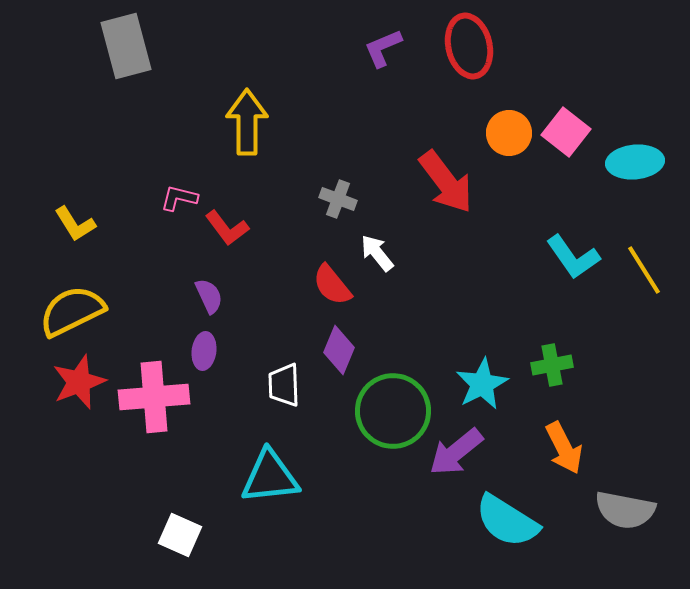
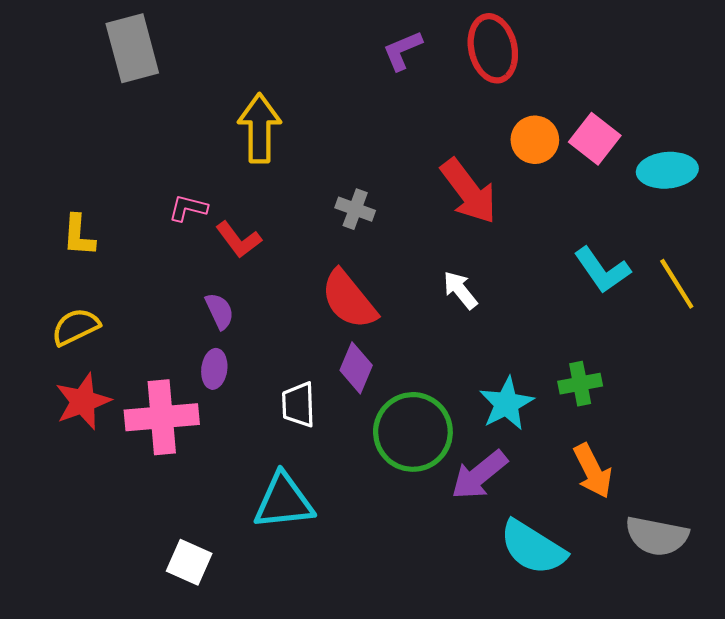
yellow L-shape: (75, 224) -> (79, 235), turned 36
white arrow: (377, 253) -> (460, 290), moved
red semicircle: (332, 285) -> (349, 300), size x1.4
yellow semicircle: (72, 311) -> (76, 327), size x0.7

